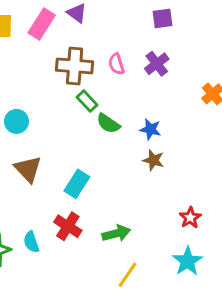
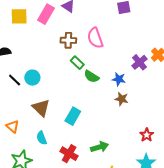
pink semicircle: (116, 64) -> (95, 38), size x1.5
purple cross: (157, 64) -> (139, 62), moved
brown cross: (75, 66) -> (68, 40), size x0.7
red cross: (68, 226) -> (69, 154), moved
cyan semicircle: (31, 242) -> (42, 138), moved

